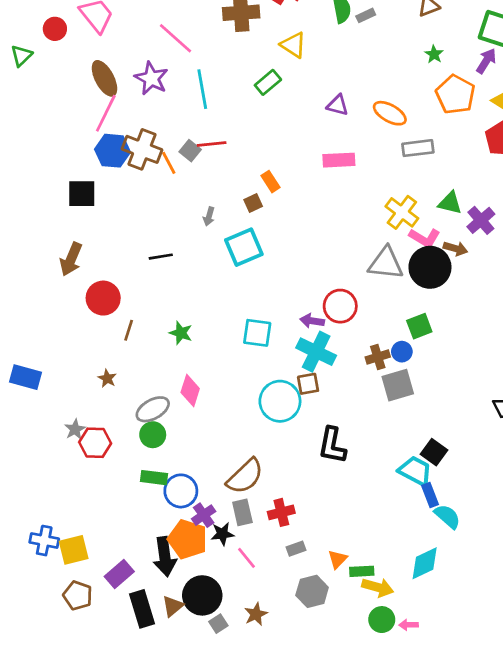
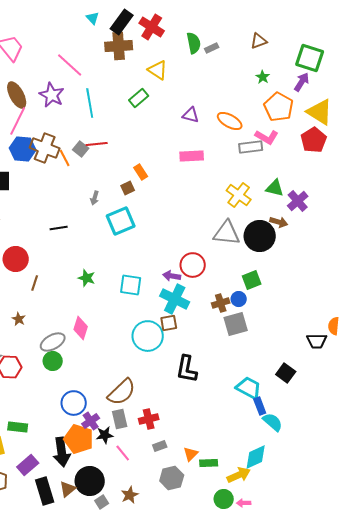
pink L-shape: (425, 238) -> (267, 137), moved
green star: (181, 333) -> (87, 278), moved
black square: (434, 452) -> (286, 373), moved
green rectangle: (154, 478) -> (18, 427), moved
yellow arrow: (378, 587) -> (239, 475), moved, turned -40

